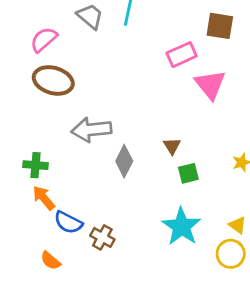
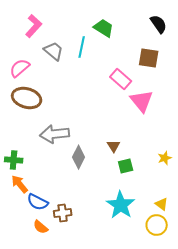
pink rectangle: (182, 55) -> (121, 79), turned 65
brown cross: (102, 237) -> (63, 213), turned -36
orange semicircle: (51, 261) -> (41, 227), moved

